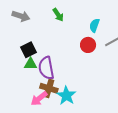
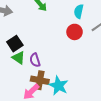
green triangle: (31, 64) -> (19, 58), turned 40
purple semicircle: (46, 68) -> (35, 60), size x0.6

